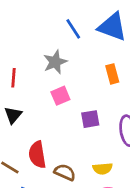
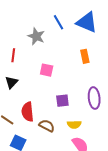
gray star: (55, 62) -> (36, 36), moved, turned -30
pink square: (60, 96) -> (47, 70), turned 32
purple square: (90, 119) -> (62, 101), moved

